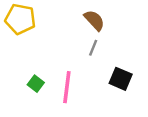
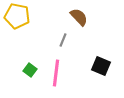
gray line: (93, 48) -> (63, 40), moved

